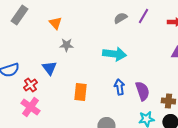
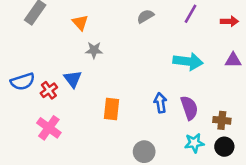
gray semicircle: (120, 18) -> (145, 16), moved
cyan arrow: (114, 54) -> (188, 61), moved
red cross: (30, 85) -> (49, 90), moved

